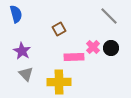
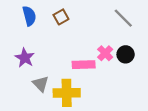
blue semicircle: (16, 14) -> (29, 16), moved
brown square: (59, 29) -> (61, 17), moved
gray triangle: (26, 74) -> (41, 84), moved

